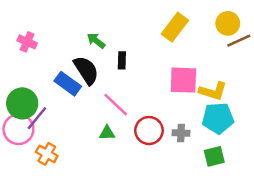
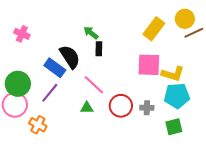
yellow rectangle: (175, 27) -> (154, 29), moved
green arrow: (96, 41) -> (91, 33), moved
purple line: (37, 118) -> (50, 93), moved

